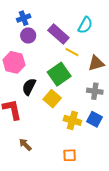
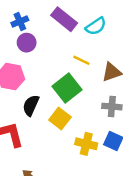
cyan semicircle: (85, 25) -> (96, 26), turned 30
purple rectangle: (58, 34) -> (64, 19), moved

